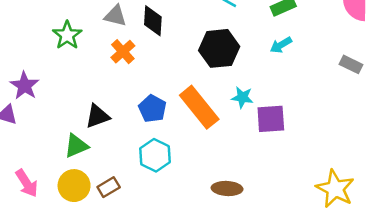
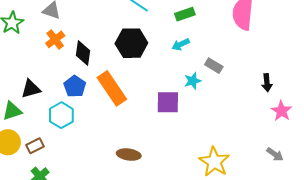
black diamond: (153, 21) -> (83, 53), moved
gray rectangle: (351, 64) -> (214, 66), moved
cyan star: (242, 97) -> (193, 81), moved, turned -30
cyan hexagon: (155, 155) -> (61, 115), moved

